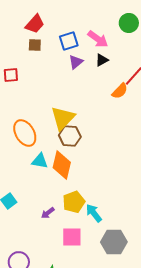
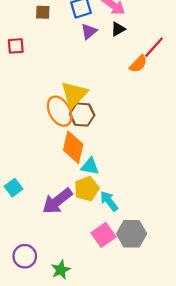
orange ellipse: (25, 133) -> (60, 111), moved
cyan triangle: (40, 161) -> (90, 166), moved
purple arrow: (48, 213) -> (57, 201), size x2.0
pink square: (72, 237) -> (103, 235), moved, turned -35

